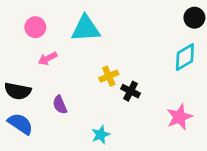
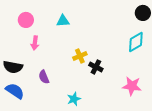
cyan triangle: (86, 29) -> (63, 21), size x0.6
pink arrow: (48, 58) -> (35, 43), turned -56
pink star: (179, 117) -> (132, 86), turned 30

